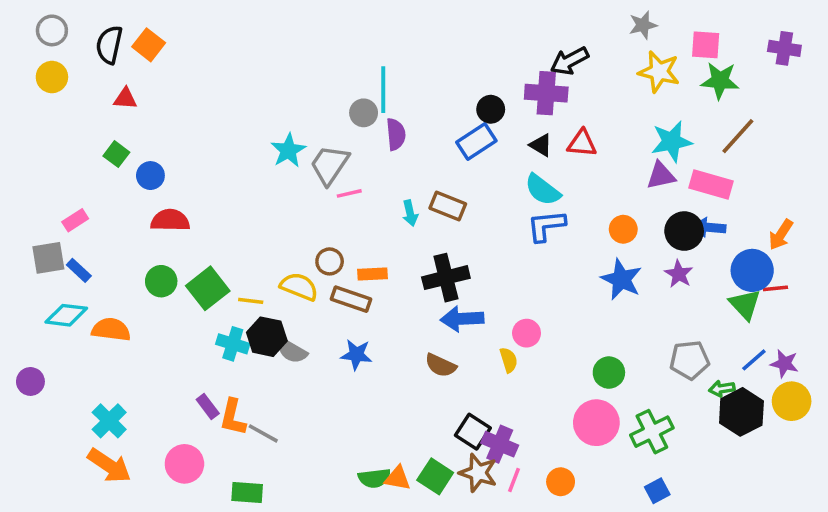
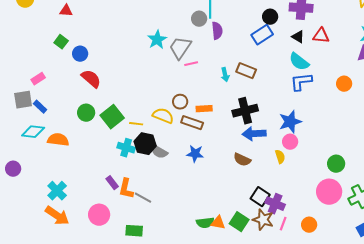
red semicircle: (170, 220) -> (91, 79), turned 40
blue star: (621, 279) -> (290, 122), moved, turned 30

